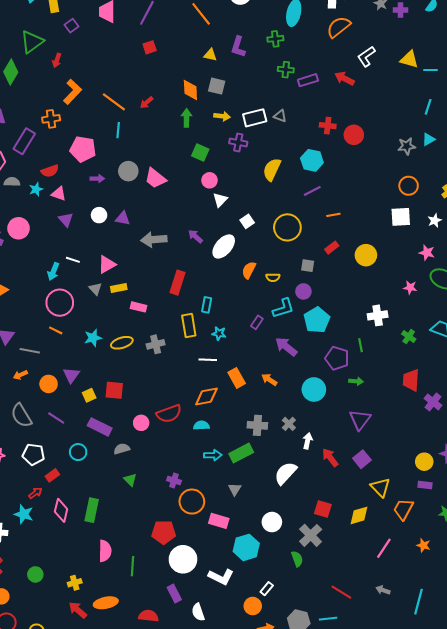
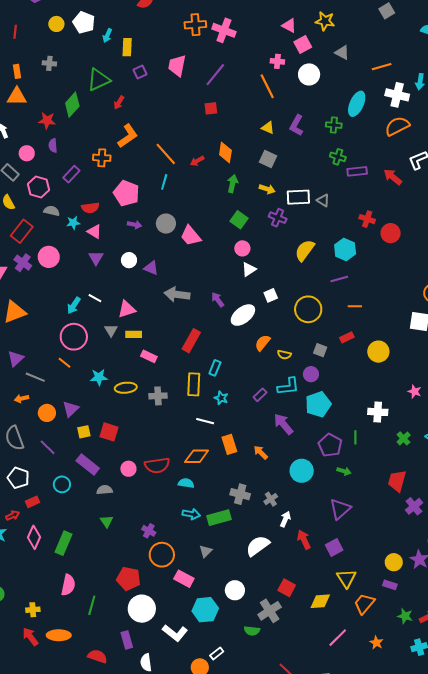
orange diamond: (190, 90) -> (225, 152), moved
purple rectangle: (24, 141) -> (71, 174), size x0.7
green semicircle: (297, 559) -> (252, 631), turned 105

